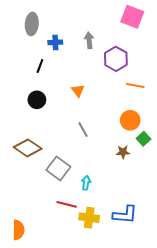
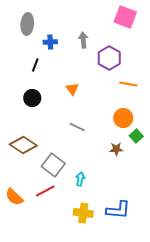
gray line: (83, 130) -> (77, 127), turned -35
red line: (67, 204) -> (45, 191), moved, turned -42
orange semicircle: (18, 230) -> (14, 197), moved, turned 132

